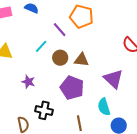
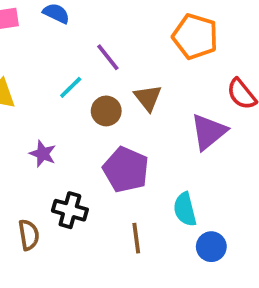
orange pentagon: (81, 17) -> (195, 36), moved
brown triangle: (81, 60) -> (148, 98), moved, turned 42
purple triangle: (113, 79) -> (209, 132), moved, turned 35

